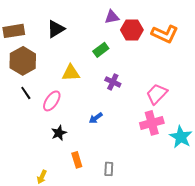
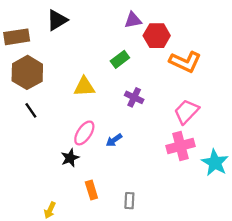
black triangle: (56, 29) -> (57, 20), moved
orange L-shape: (165, 34) -> (185, 62), moved
pink ellipse: (52, 101) -> (84, 133), moved

